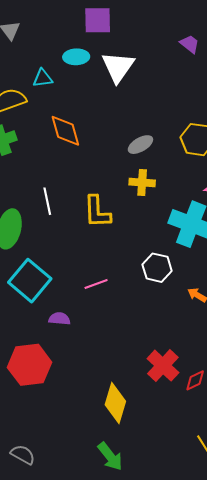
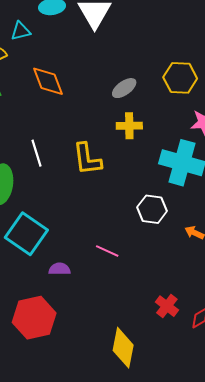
pink line: (96, 284) -> (107, 251), moved, turned 50
red cross: (163, 366) -> (167, 306), size x0.7

